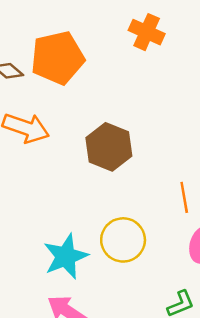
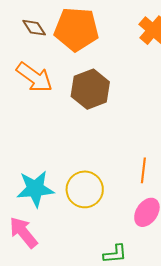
brown hexagon: (109, 147) -> (90, 89), moved

